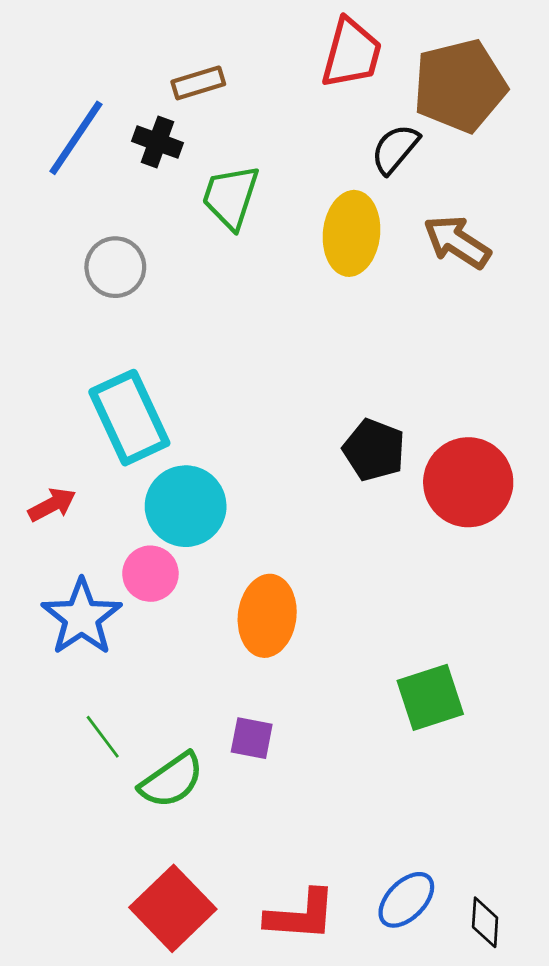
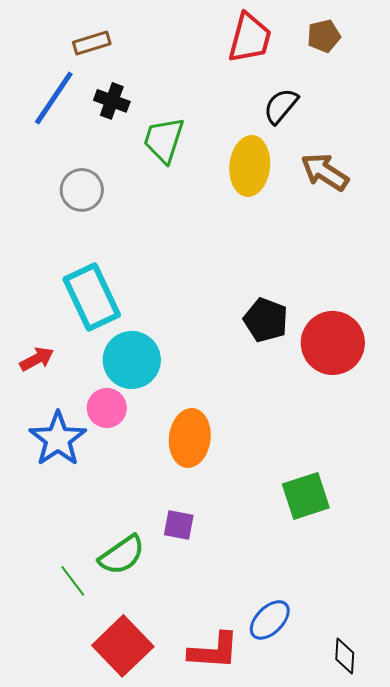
brown rectangle: (198, 83) -> (92, 43), moved
brown pentagon: (460, 86) -> (324, 36), moved, size x0.5
green line: (103, 737) -> (73, 581), moved
blue ellipse: (406, 900) -> (270, 620), moved

